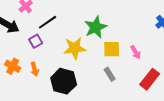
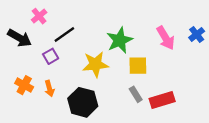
pink arrow: (136, 52) -> (166, 38), moved, size x1.5
red rectangle: (150, 79) -> (162, 100), moved, turned 35

